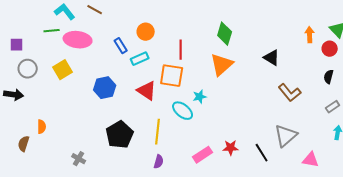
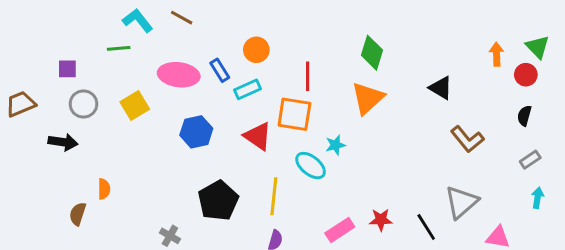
pink ellipse: (78, 40) -> (179, 75), moved
gray cross: (79, 159) -> (170, 236), moved

